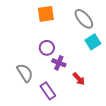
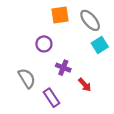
orange square: (46, 14) -> (60, 15), moved
purple circle: (47, 48) -> (44, 44), moved

